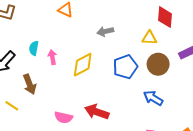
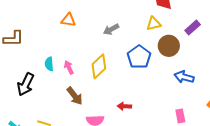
brown arrow: (30, 84) -> (75, 96), moved
blue arrow: (153, 98) -> (184, 77), moved
red arrow: (97, 112) -> (124, 106), size x0.6

